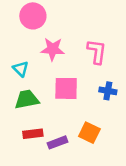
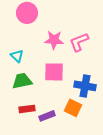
pink star: (53, 49) -> (54, 40), moved
pink L-shape: (97, 52) -> (79, 42), turned -120
blue cross: (108, 91) -> (85, 86), moved, size x1.5

